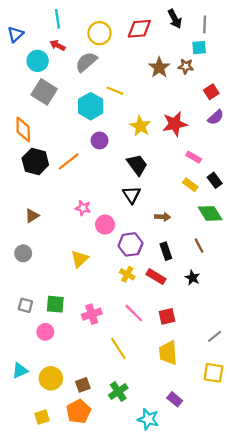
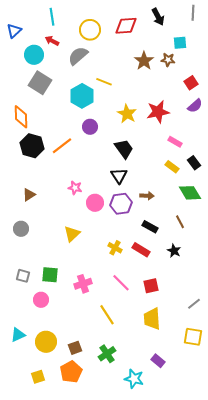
gray line: (205, 24) -> (193, 13), moved
purple hexagon: (130, 244) -> (121, 204), moved
black rectangle: (166, 251) -> (150, 227), turned -42

